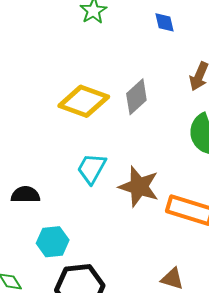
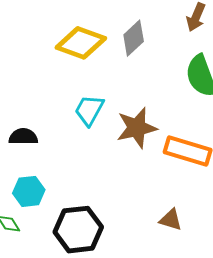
brown star: (139, 187) -> (137, 128), turned -30
cyan hexagon: (53, 242) -> (29, 191), moved

